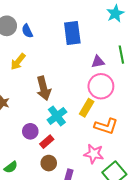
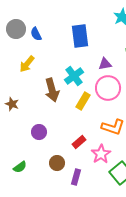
yellow rectangle: (87, 108) -> (83, 101), moved
cyan cross: (57, 116) -> (74, 76), moved
red rectangle: (47, 142) -> (79, 142), moved
pink star: (94, 154) -> (101, 154), turned 30

